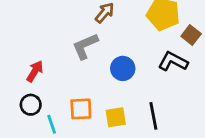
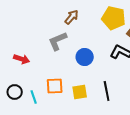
red arrow: (35, 71) -> (22, 59), turned 77
black circle: (31, 105) -> (15, 92), moved

